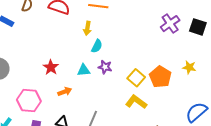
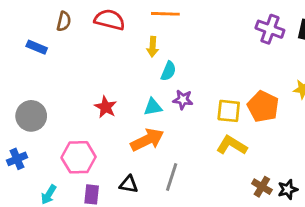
purple cross: (170, 24) -> (270, 29), turned -30
yellow square: (136, 78) -> (229, 111), turned -30
orange arrow: (65, 92) -> (147, 140), moved, size x1.6

